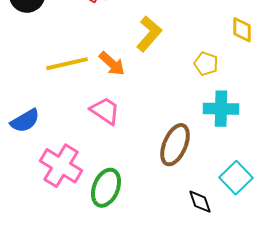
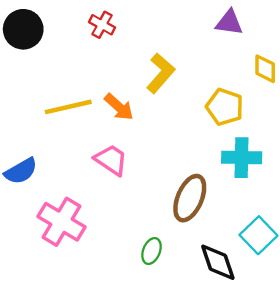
yellow pentagon: (206, 64) -> (225, 107), size x1.4
green ellipse: (106, 188) -> (152, 251), moved, size x0.6
black diamond: (200, 202) -> (218, 262), size x1.4

